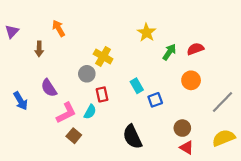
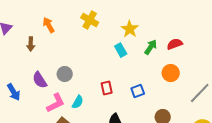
yellow cross: (103, 56) -> (90, 20), moved
gray circle: (87, 74) -> (65, 74), moved
cyan rectangle: (137, 86) -> (121, 50), moved
red rectangle: (102, 94) -> (107, 88), moved

